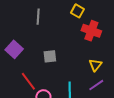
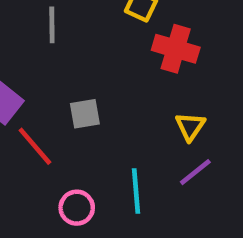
red line: (28, 81) -> (35, 146), moved

